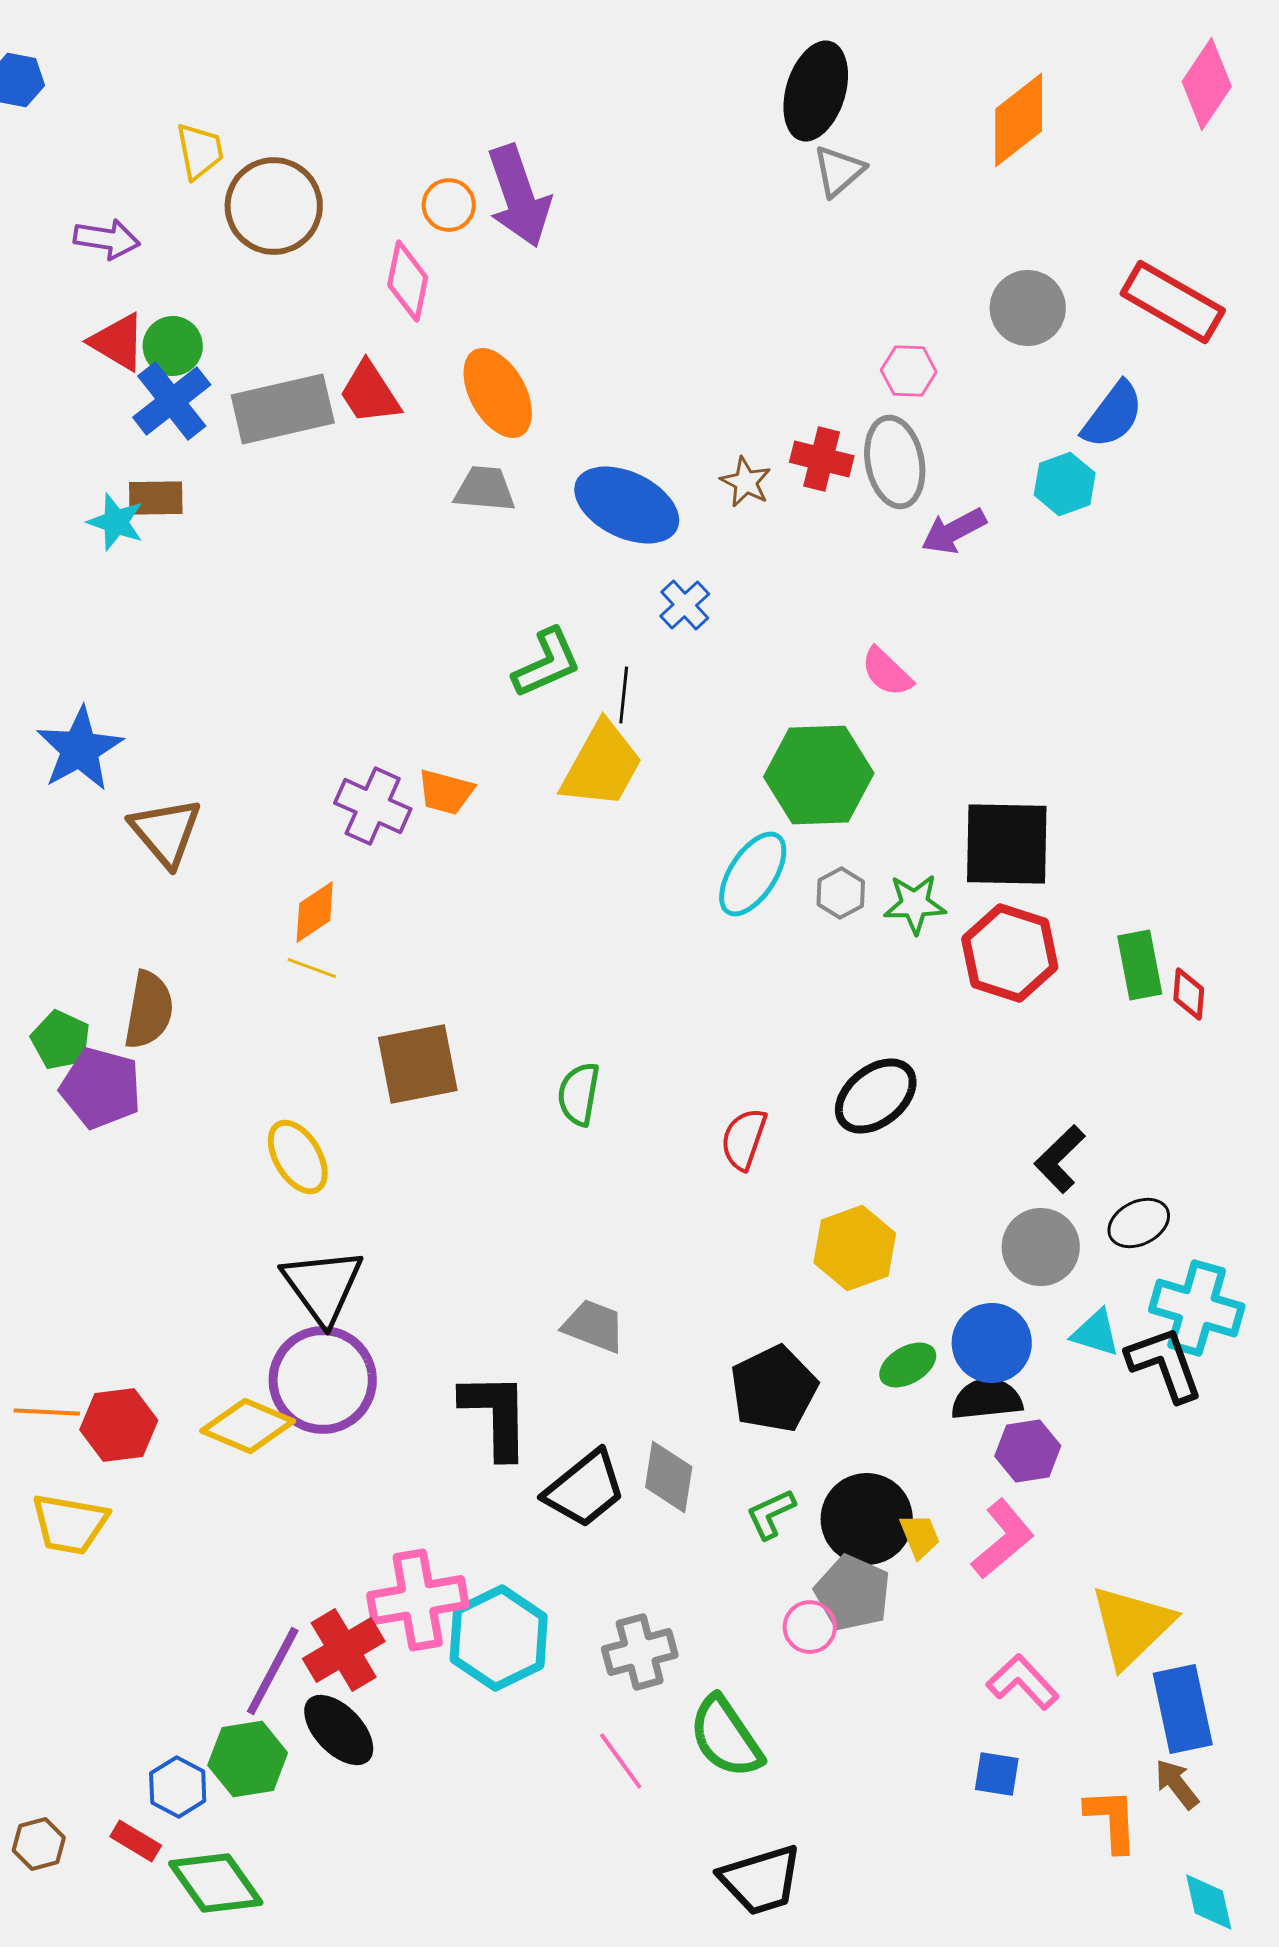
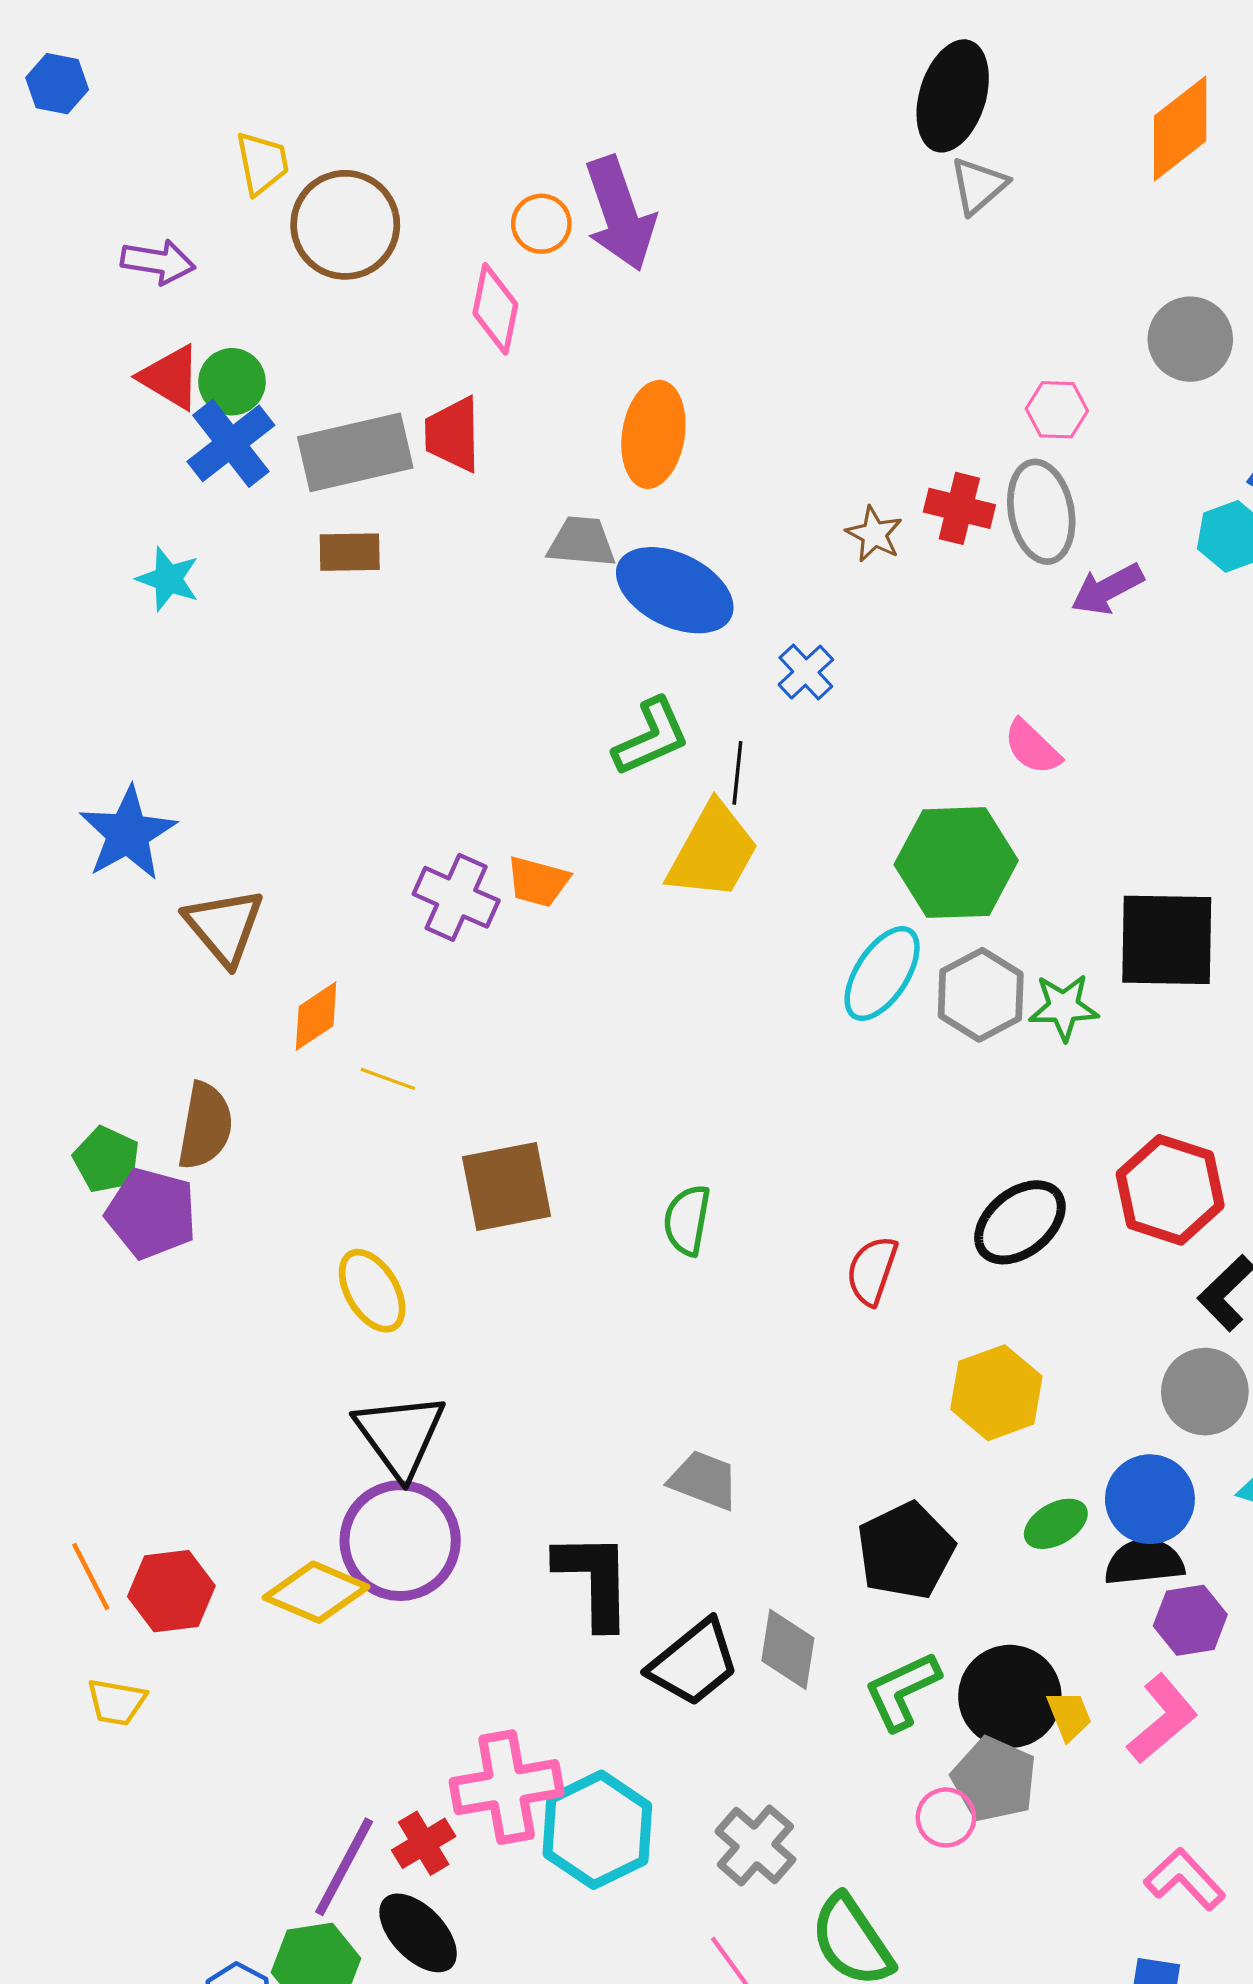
red trapezoid: (370, 393) -> (453, 434), turned 32
orange ellipse: (498, 393) -> (653, 434), moved, turned 38
brown rectangle: (156, 498) -> (350, 552), moved
blue ellipse: (627, 505) -> (675, 590), moved
gray hexagon: (841, 893) -> (981, 995), size x1.6
orange diamond: (315, 912) -> (316, 1016), moved
red hexagon: (1010, 953) -> (1170, 1190), moved
orange line: (47, 1412) -> (91, 1577), turned 60
green L-shape: (771, 1514) -> (902, 1691), size x1.4
yellow trapezoid: (70, 1524) -> (117, 1702), size x0.7
red cross: (344, 1650) -> (424, 1843), size x0.7
gray cross: (640, 1652) -> (755, 1846), turned -34

